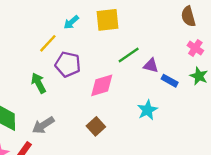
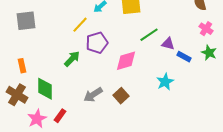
purple pentagon: (68, 64) -> (97, 43), turned -30
green arrow: (39, 83) -> (72, 59), turned 72
gray arrow: (43, 125) -> (93, 95), moved

